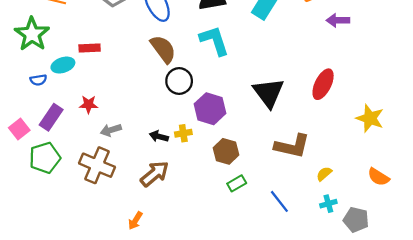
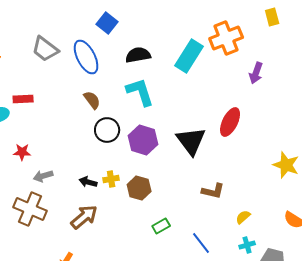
purple arrow: (338, 20) -> (256, 73), turned -70
brown semicircle: (163, 49) -> (92, 100), size x0.7
red ellipse: (323, 84) -> (230, 122), moved
purple hexagon: (210, 109) -> (143, 140), moved
brown L-shape: (292, 146) -> (213, 191), size x0.7
brown hexagon: (226, 151) -> (139, 188), moved

